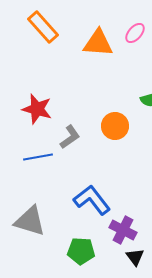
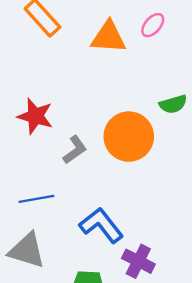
orange circle: (115, 126) -> (129, 137), size x1.5
blue line: (38, 157) -> (36, 199), moved

